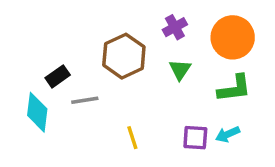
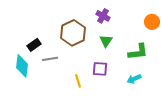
purple cross: (175, 27) -> (103, 16), turned -32
orange circle: (233, 37) -> (152, 22), moved, size x0.6
purple square: (195, 138) -> (100, 69), moved

